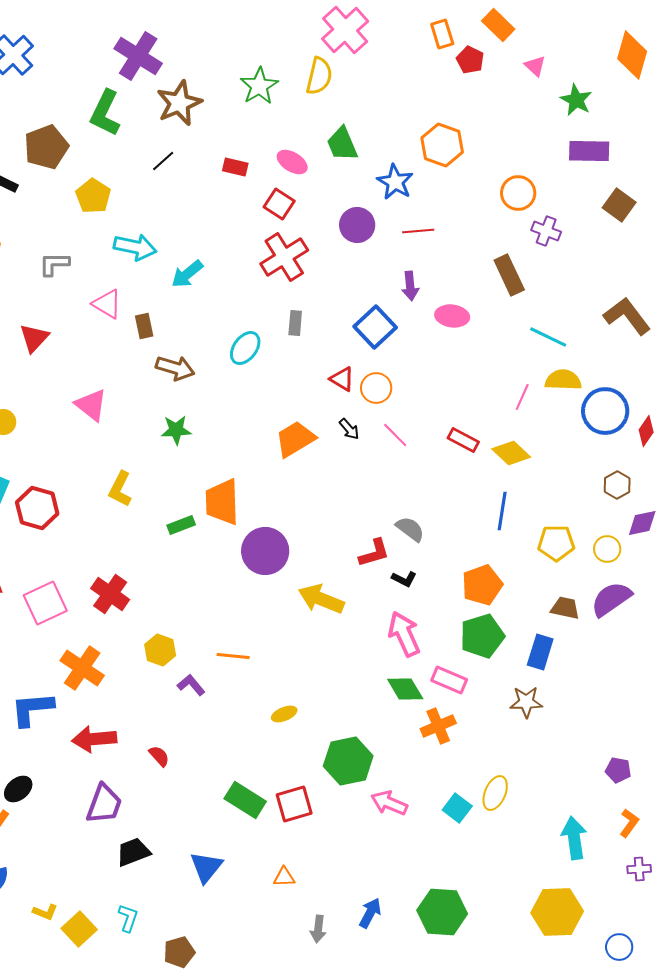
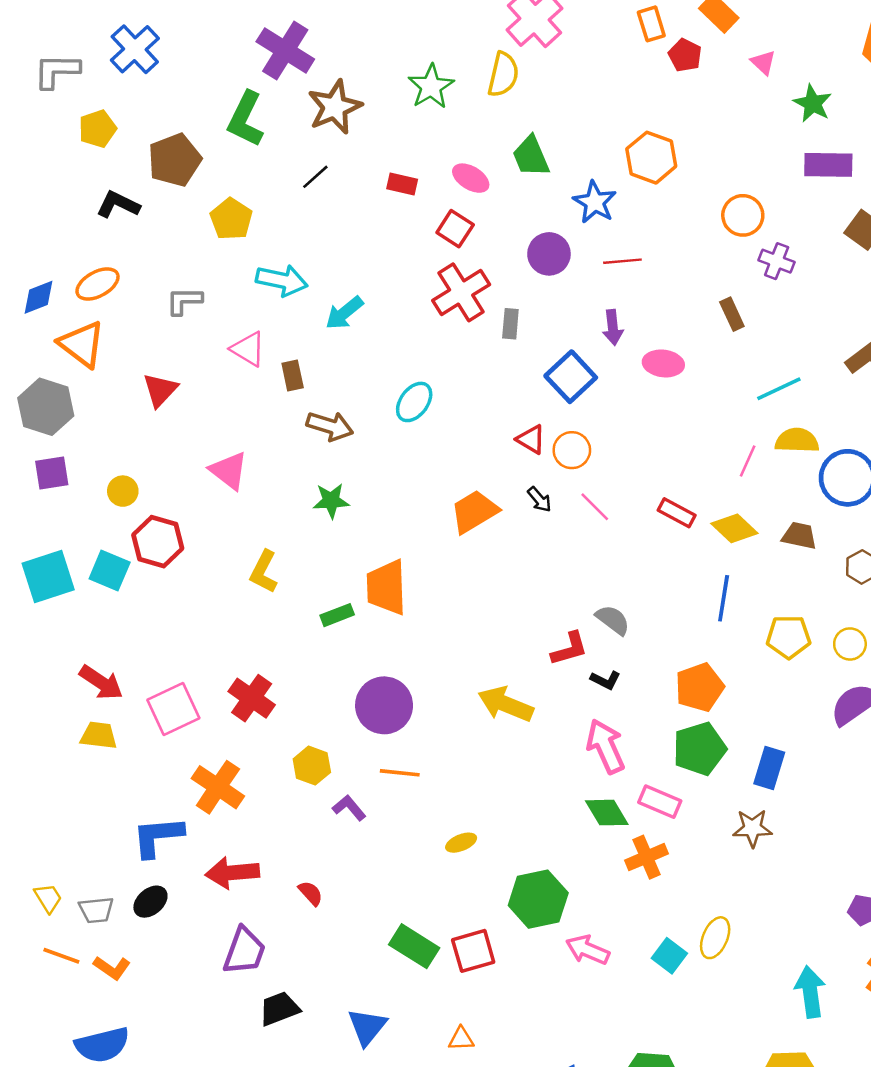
brown rectangle: (509, 275) -> (732, 314), size x0.7
gray rectangle: (295, 323) -> (510, 324), moved
cyan line: (548, 337) -> (779, 389), turned -51
red hexagon: (37, 508) -> (158, 542), moved
purple circle: (265, 551) -> (384, 705), moved
brown trapezoid: (565, 608) -> (799, 536), moved
black ellipse: (18, 789) -> (150, 902), moved

